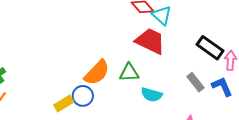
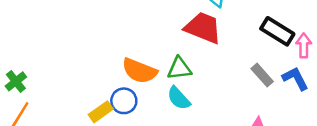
orange semicircle: (97, 73) -> (139, 71), turned 72
cyan semicircle: (152, 95) -> (179, 98), moved, turned 35

